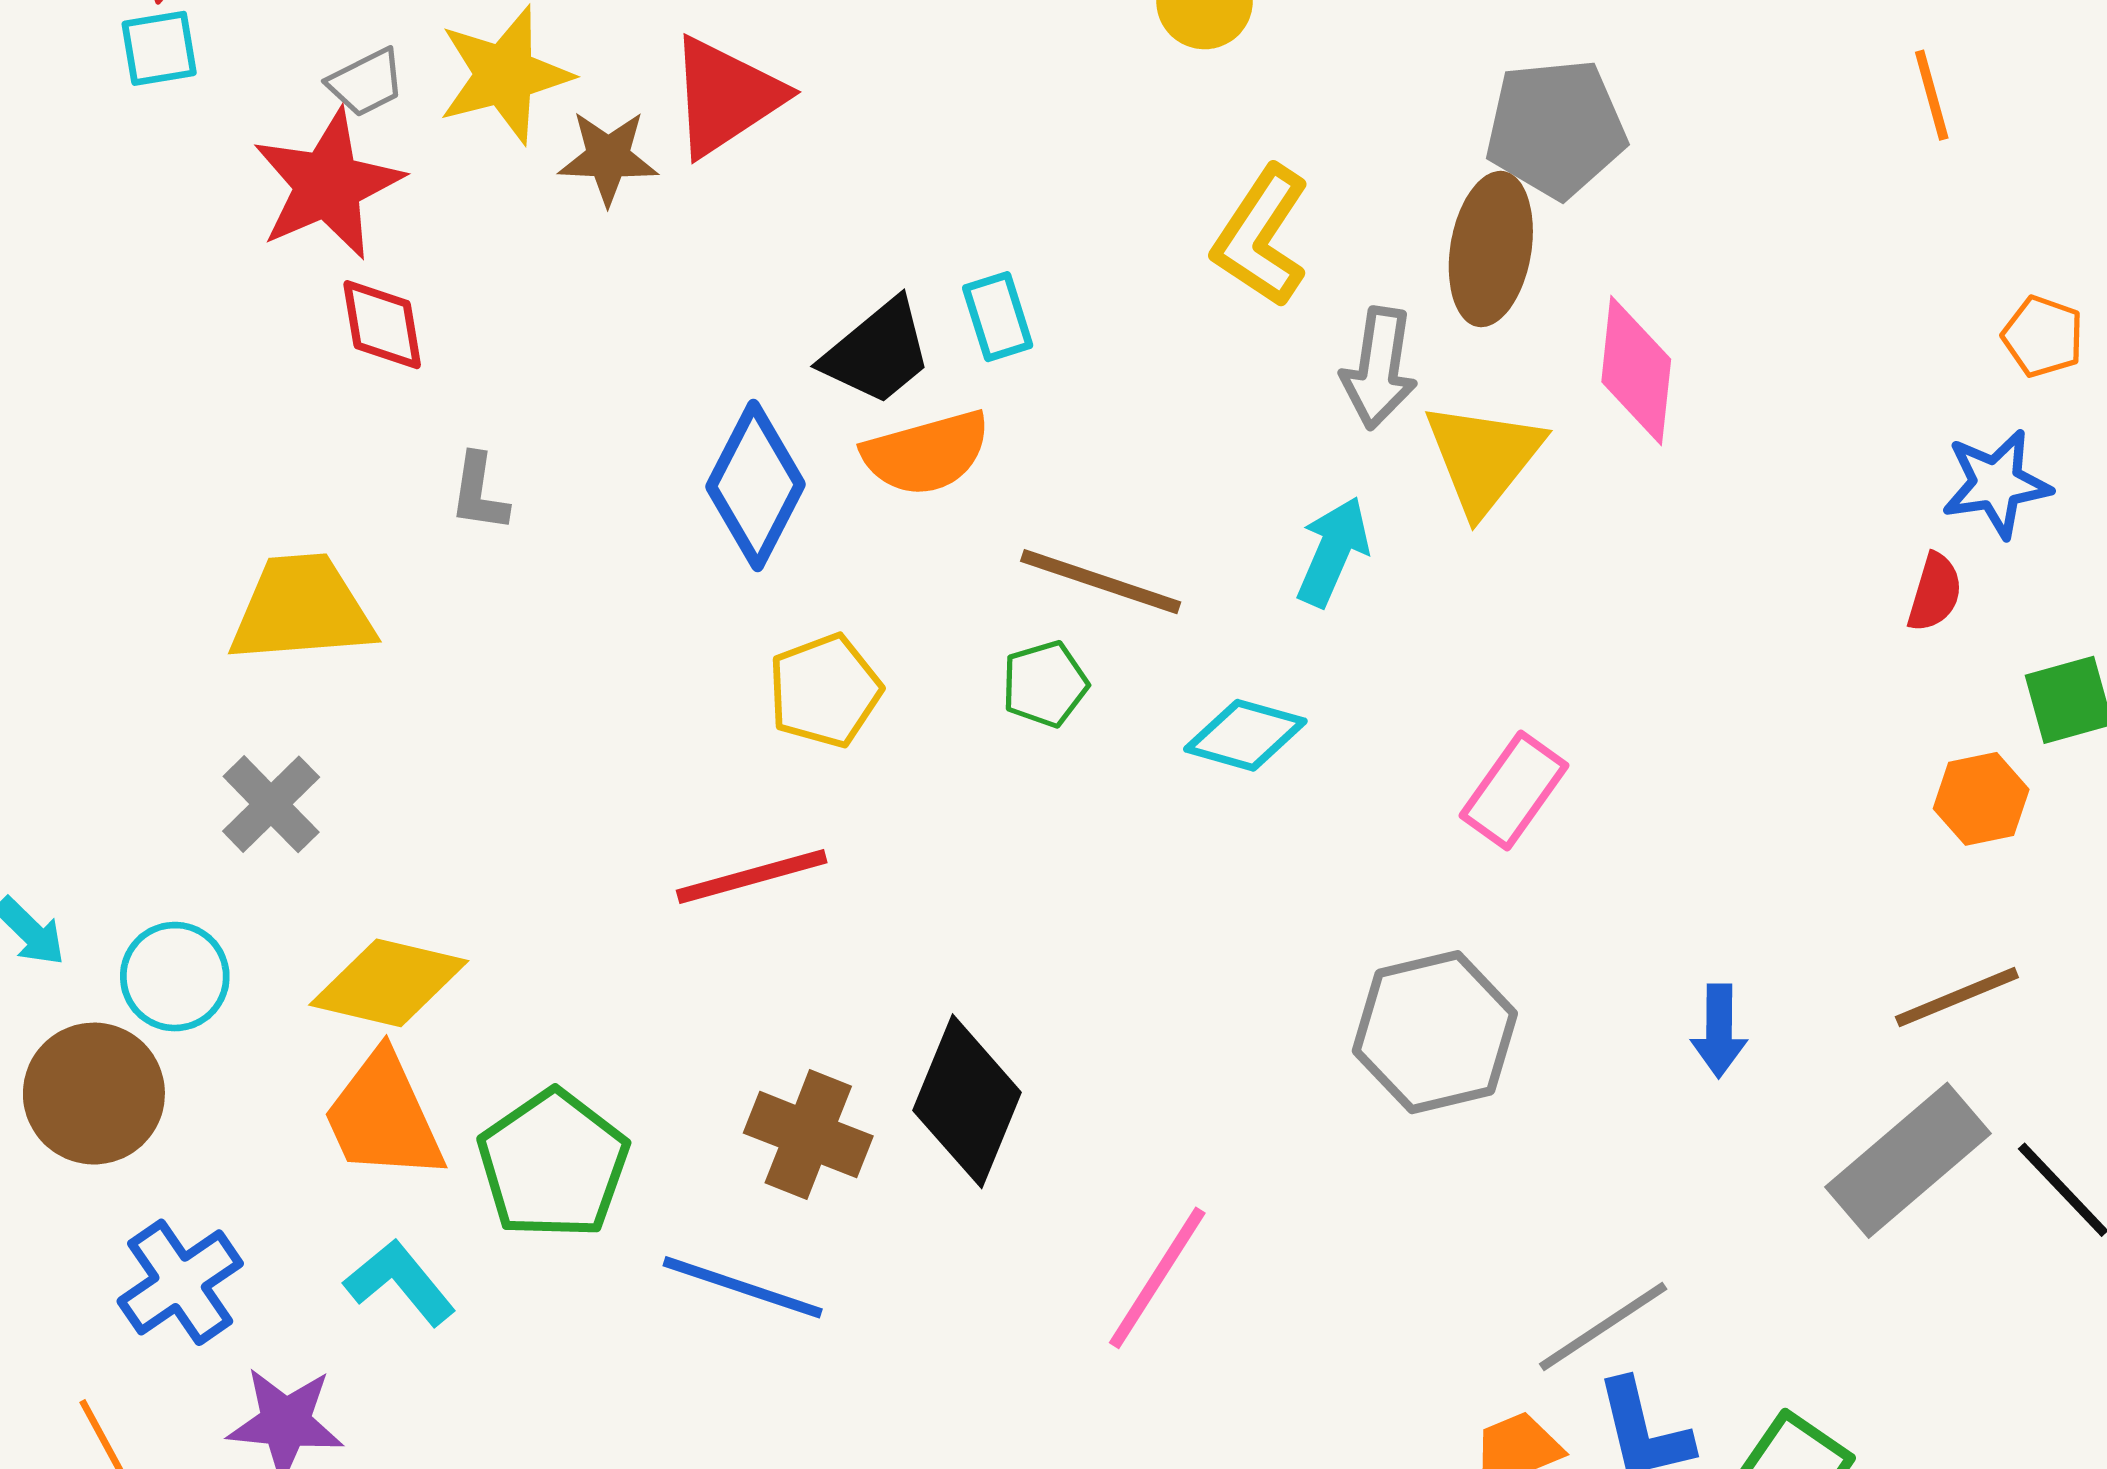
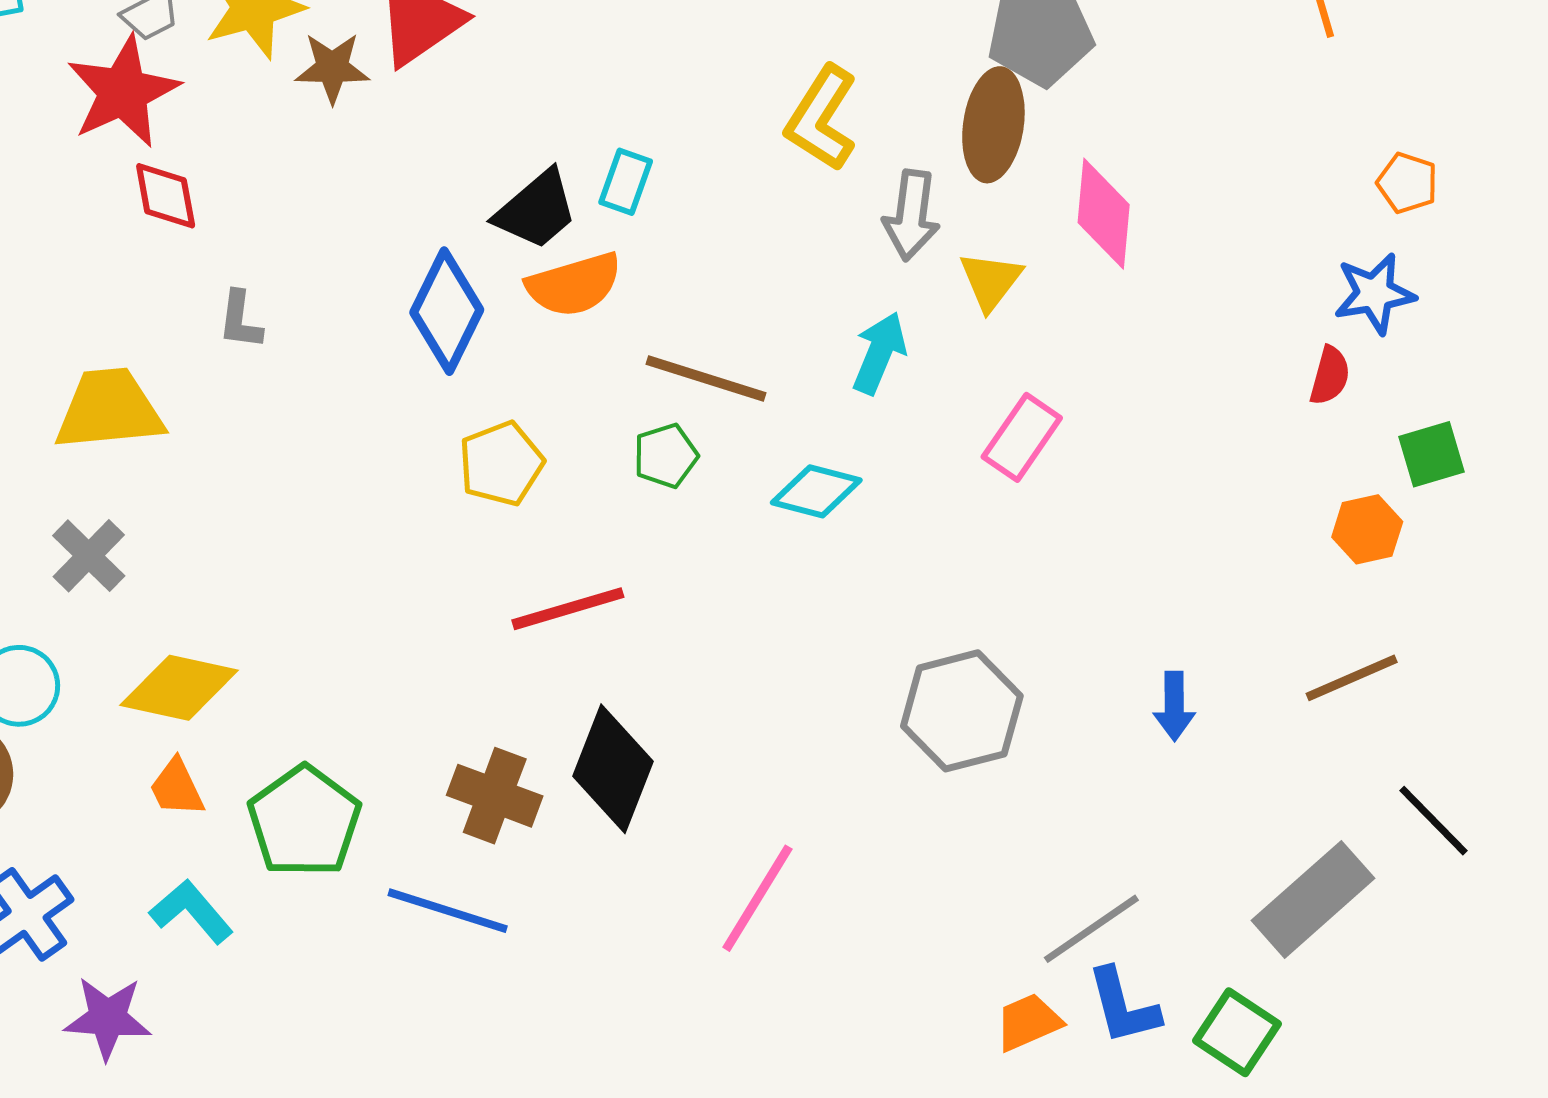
cyan rectangle: (998, 317) -> (626, 182), turned 38
yellow triangle: (1483, 458) -> (991, 281), size x0.7
pink rectangle: (1514, 790) -> (1022, 437), moved
red line: (752, 876) -> (568, 609), moved
orange trapezoid: (383, 1117) -> (177, 788), size x0.6
gray rectangle: (1908, 1160) -> (1313, 899), moved

